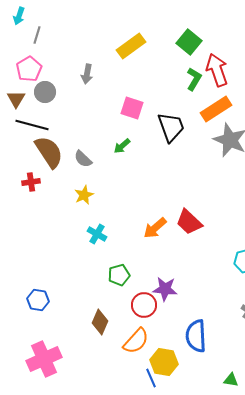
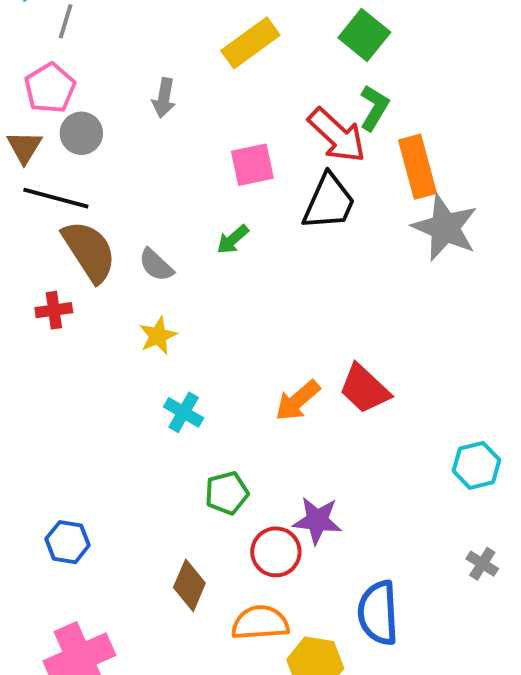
red arrow: (217, 70) -> (337, 135), moved, turned 152
pink square: (132, 108) -> (252, 165), turned -30
orange rectangle: (216, 109) -> (417, 167), turned -72
black trapezoid: (171, 127) -> (329, 202), turned 44
orange semicircle: (136, 341) -> (260, 623), turned -136

